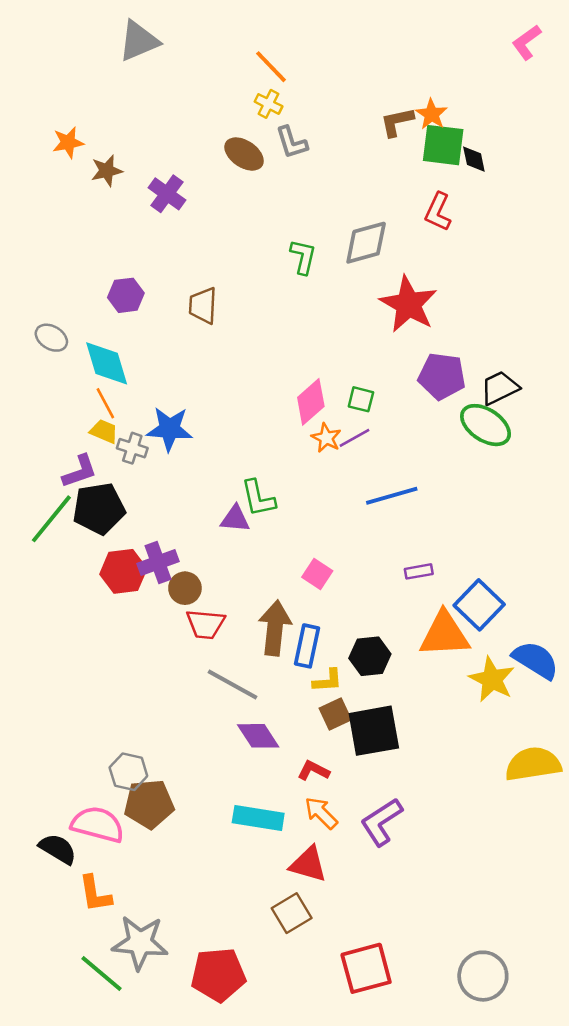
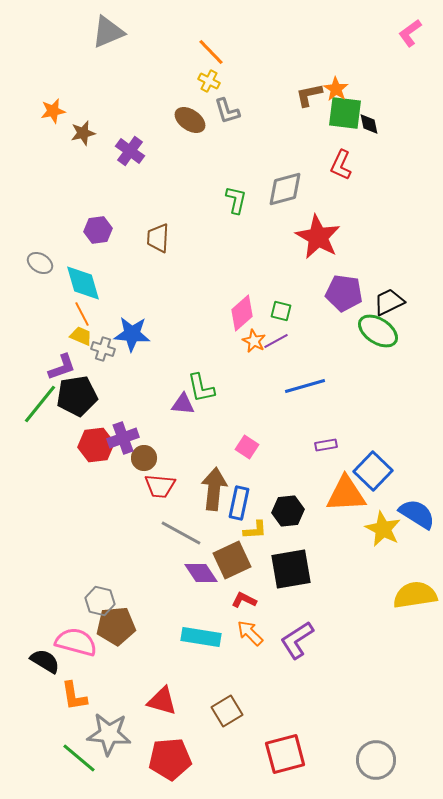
brown square: (335, 714) -> (232, 560), moved, size x1.5
red triangle: (308, 864) -> (162, 701), moved

